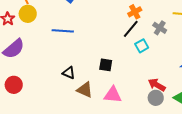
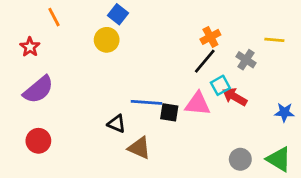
yellow circle: (28, 14) -> (107, 40), moved
blue line: (63, 31) -> (146, 102), moved
red arrow: (157, 85) -> (235, 97), moved
pink triangle: (113, 95) -> (198, 104), moved

